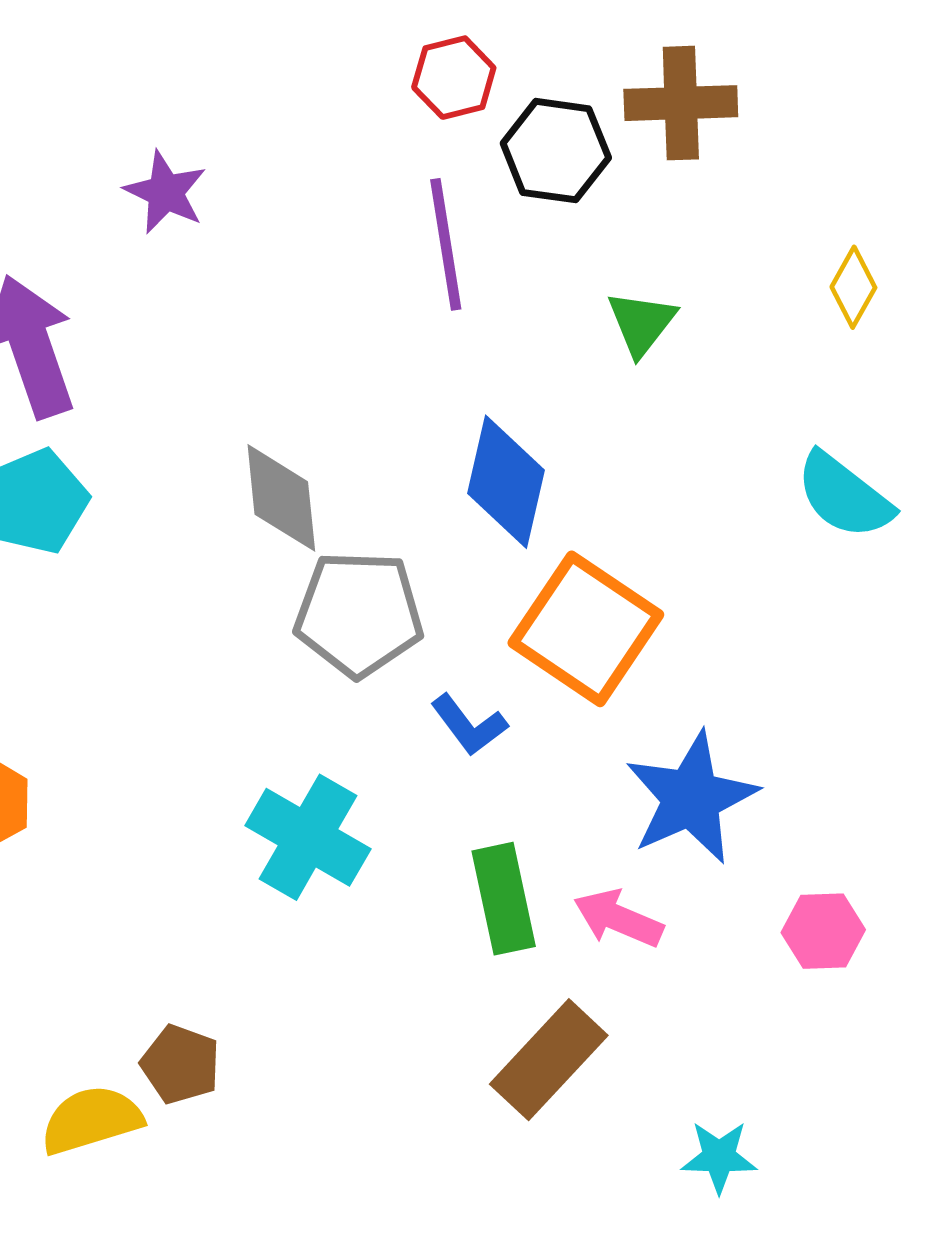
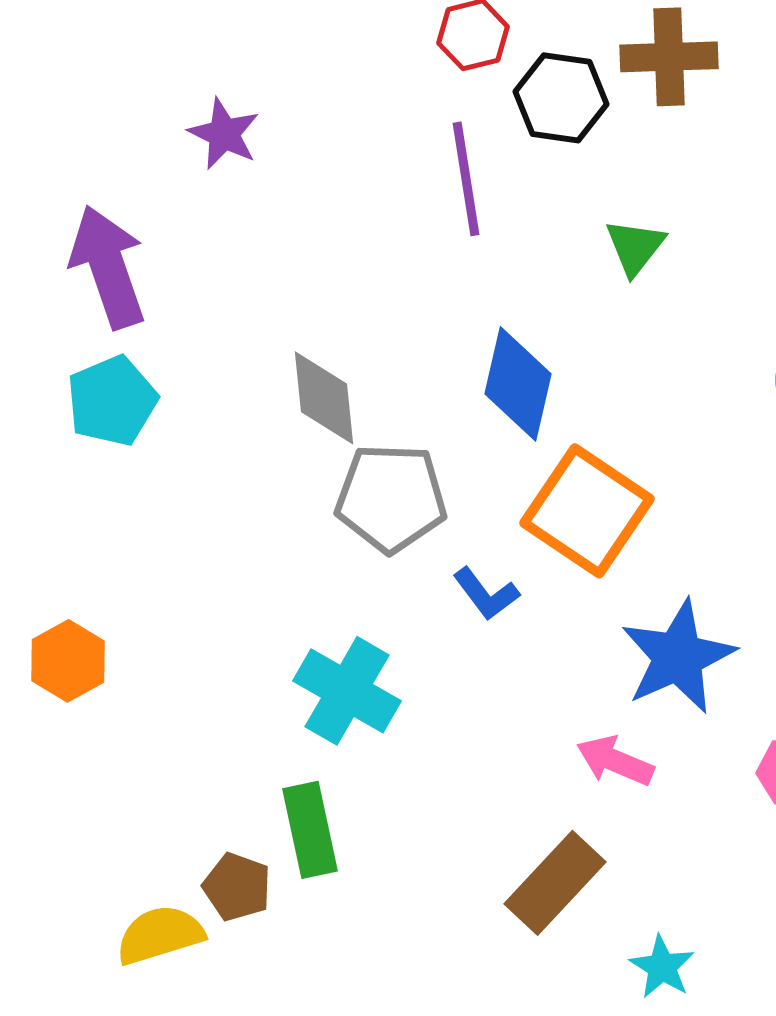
green rectangle: (504, 899) -> (310, 830), moved
cyan star: (719, 1157) -> (662, 967), moved, turned 30

